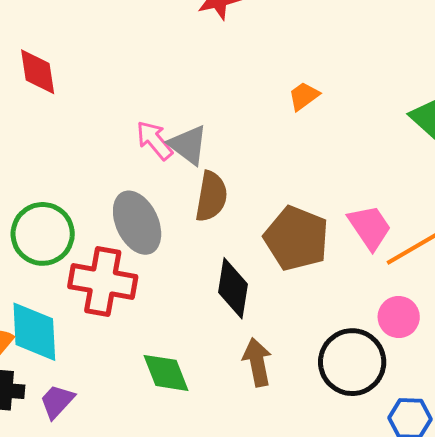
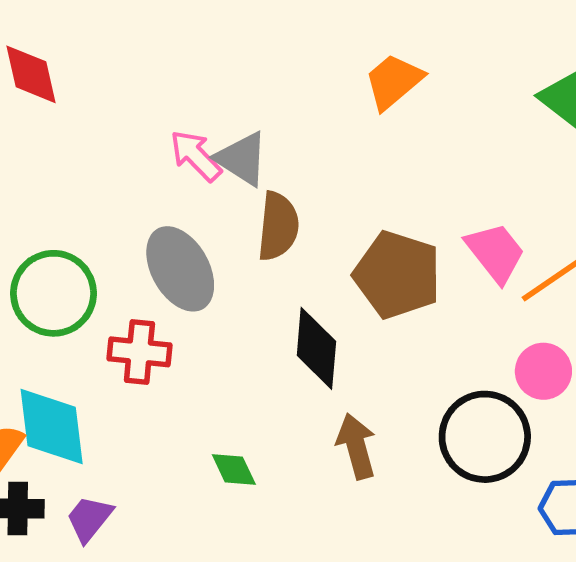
orange trapezoid: (304, 96) -> (394, 81), size x1.4
red cross: (103, 282) -> (139, 352), size x0.7
green diamond: (166, 373) -> (234, 470), size x0.7

